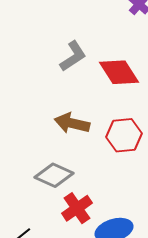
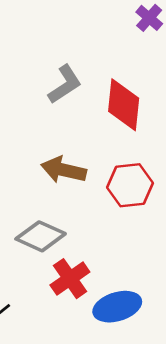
red diamond: (119, 72) -> (124, 105), turned 39

